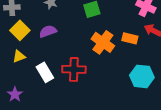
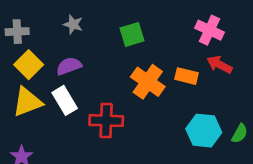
yellow triangle: (19, 56) -> (27, 102), size x1.6
white rectangle: (45, 72) -> (65, 100), moved

